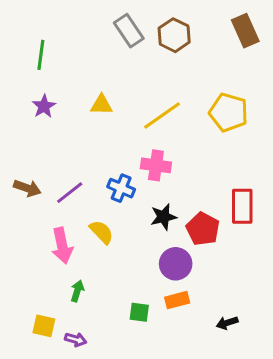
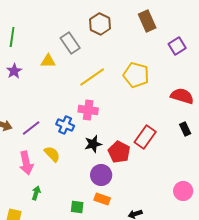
gray rectangle: (129, 31) -> (70, 43), moved
yellow triangle: (101, 105) -> (48, 61), moved
red rectangle: (242, 206) -> (145, 137), turned 35
orange rectangle: (177, 300) -> (102, 199), turned 35

